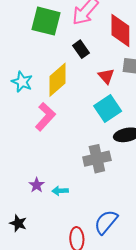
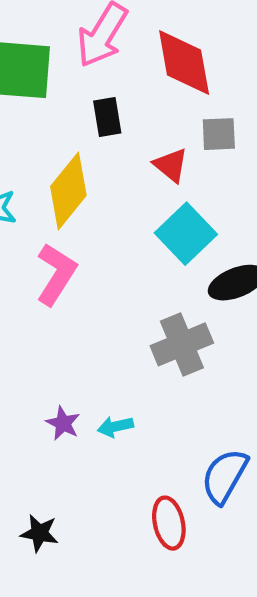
black rectangle: (81, 49) -> (107, 117), turned 36
black star: (18, 223) -> (39, 533), moved

